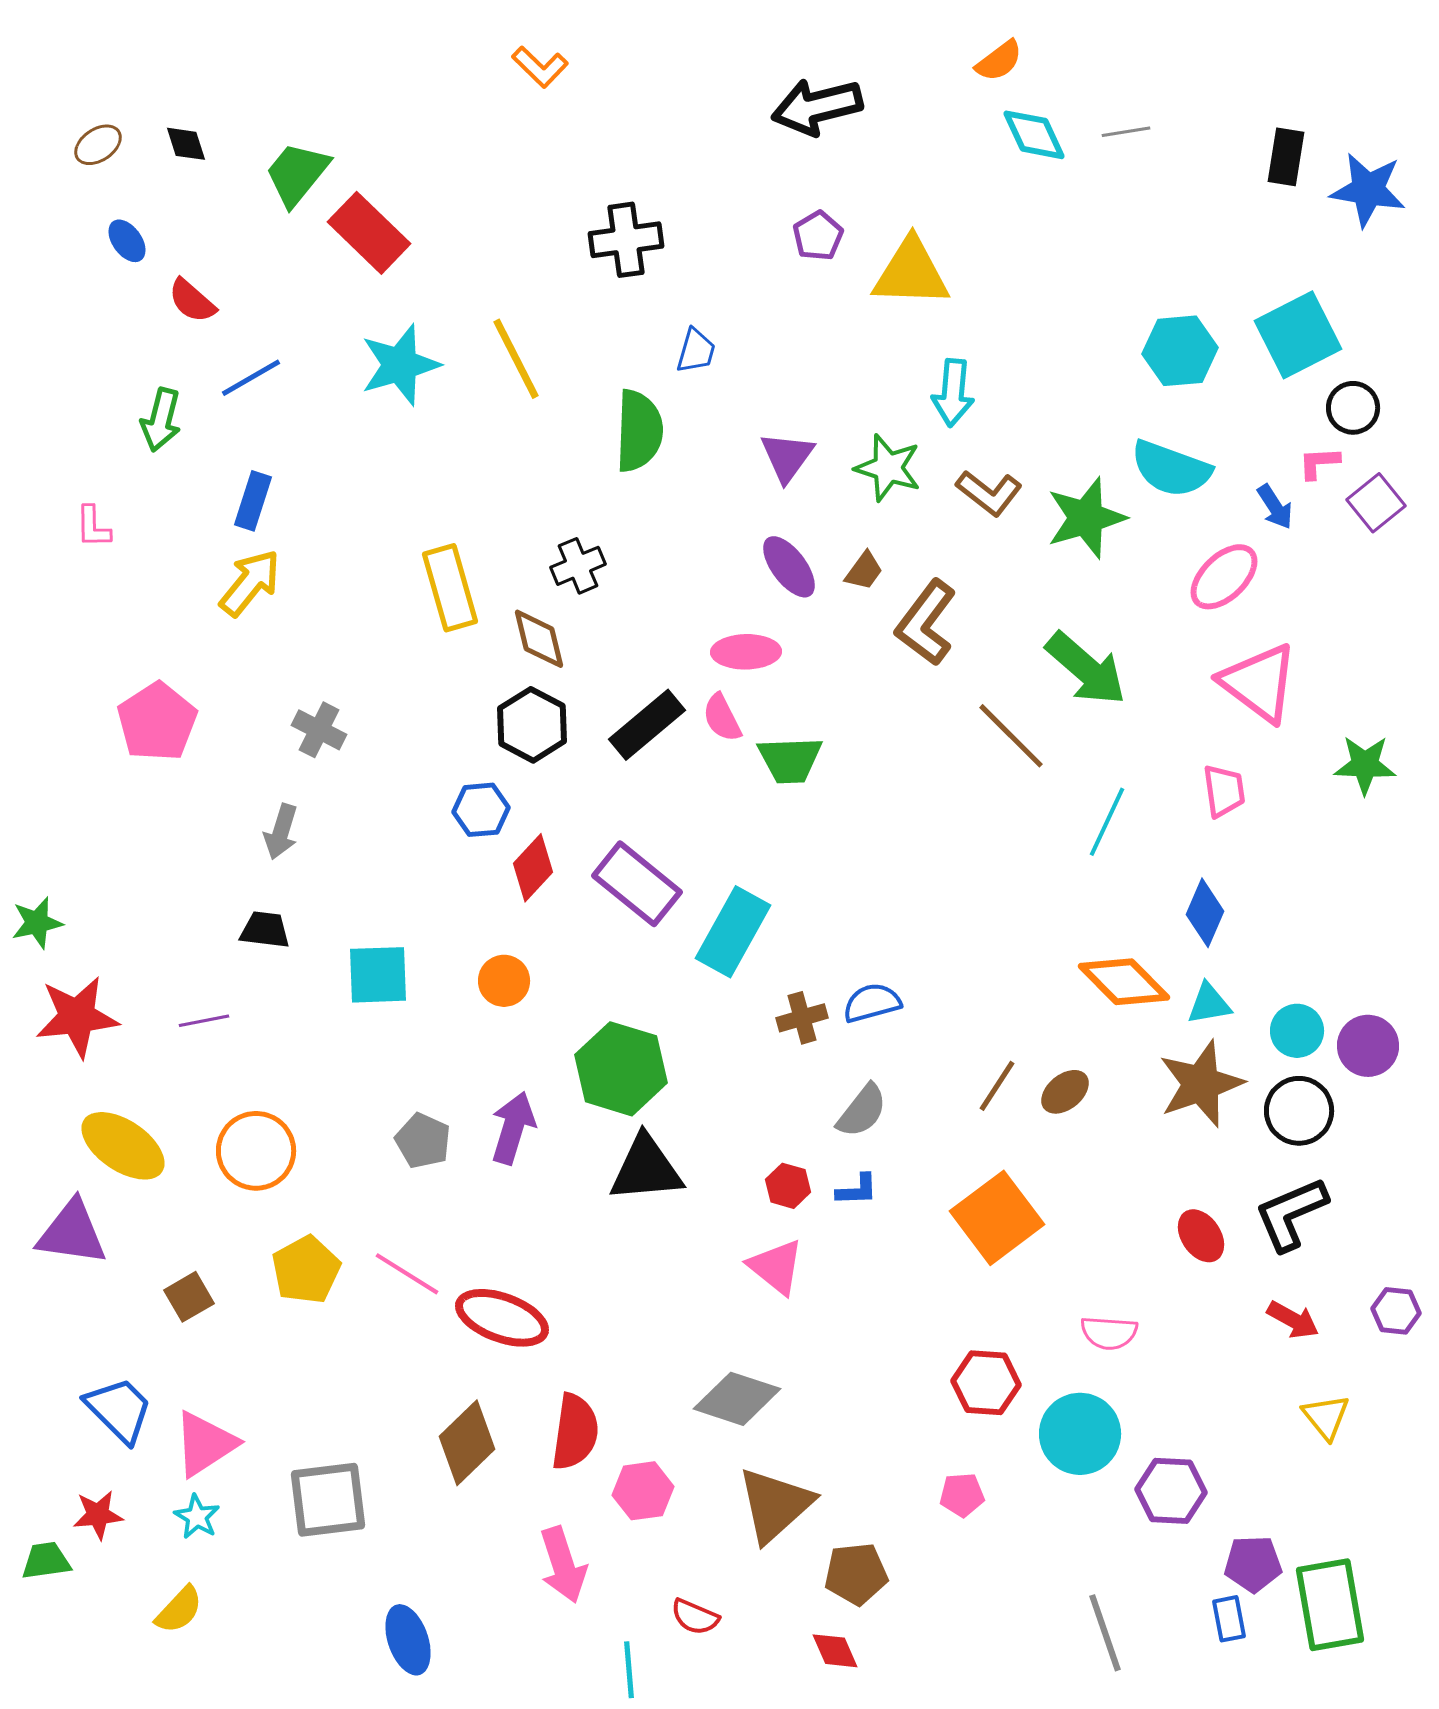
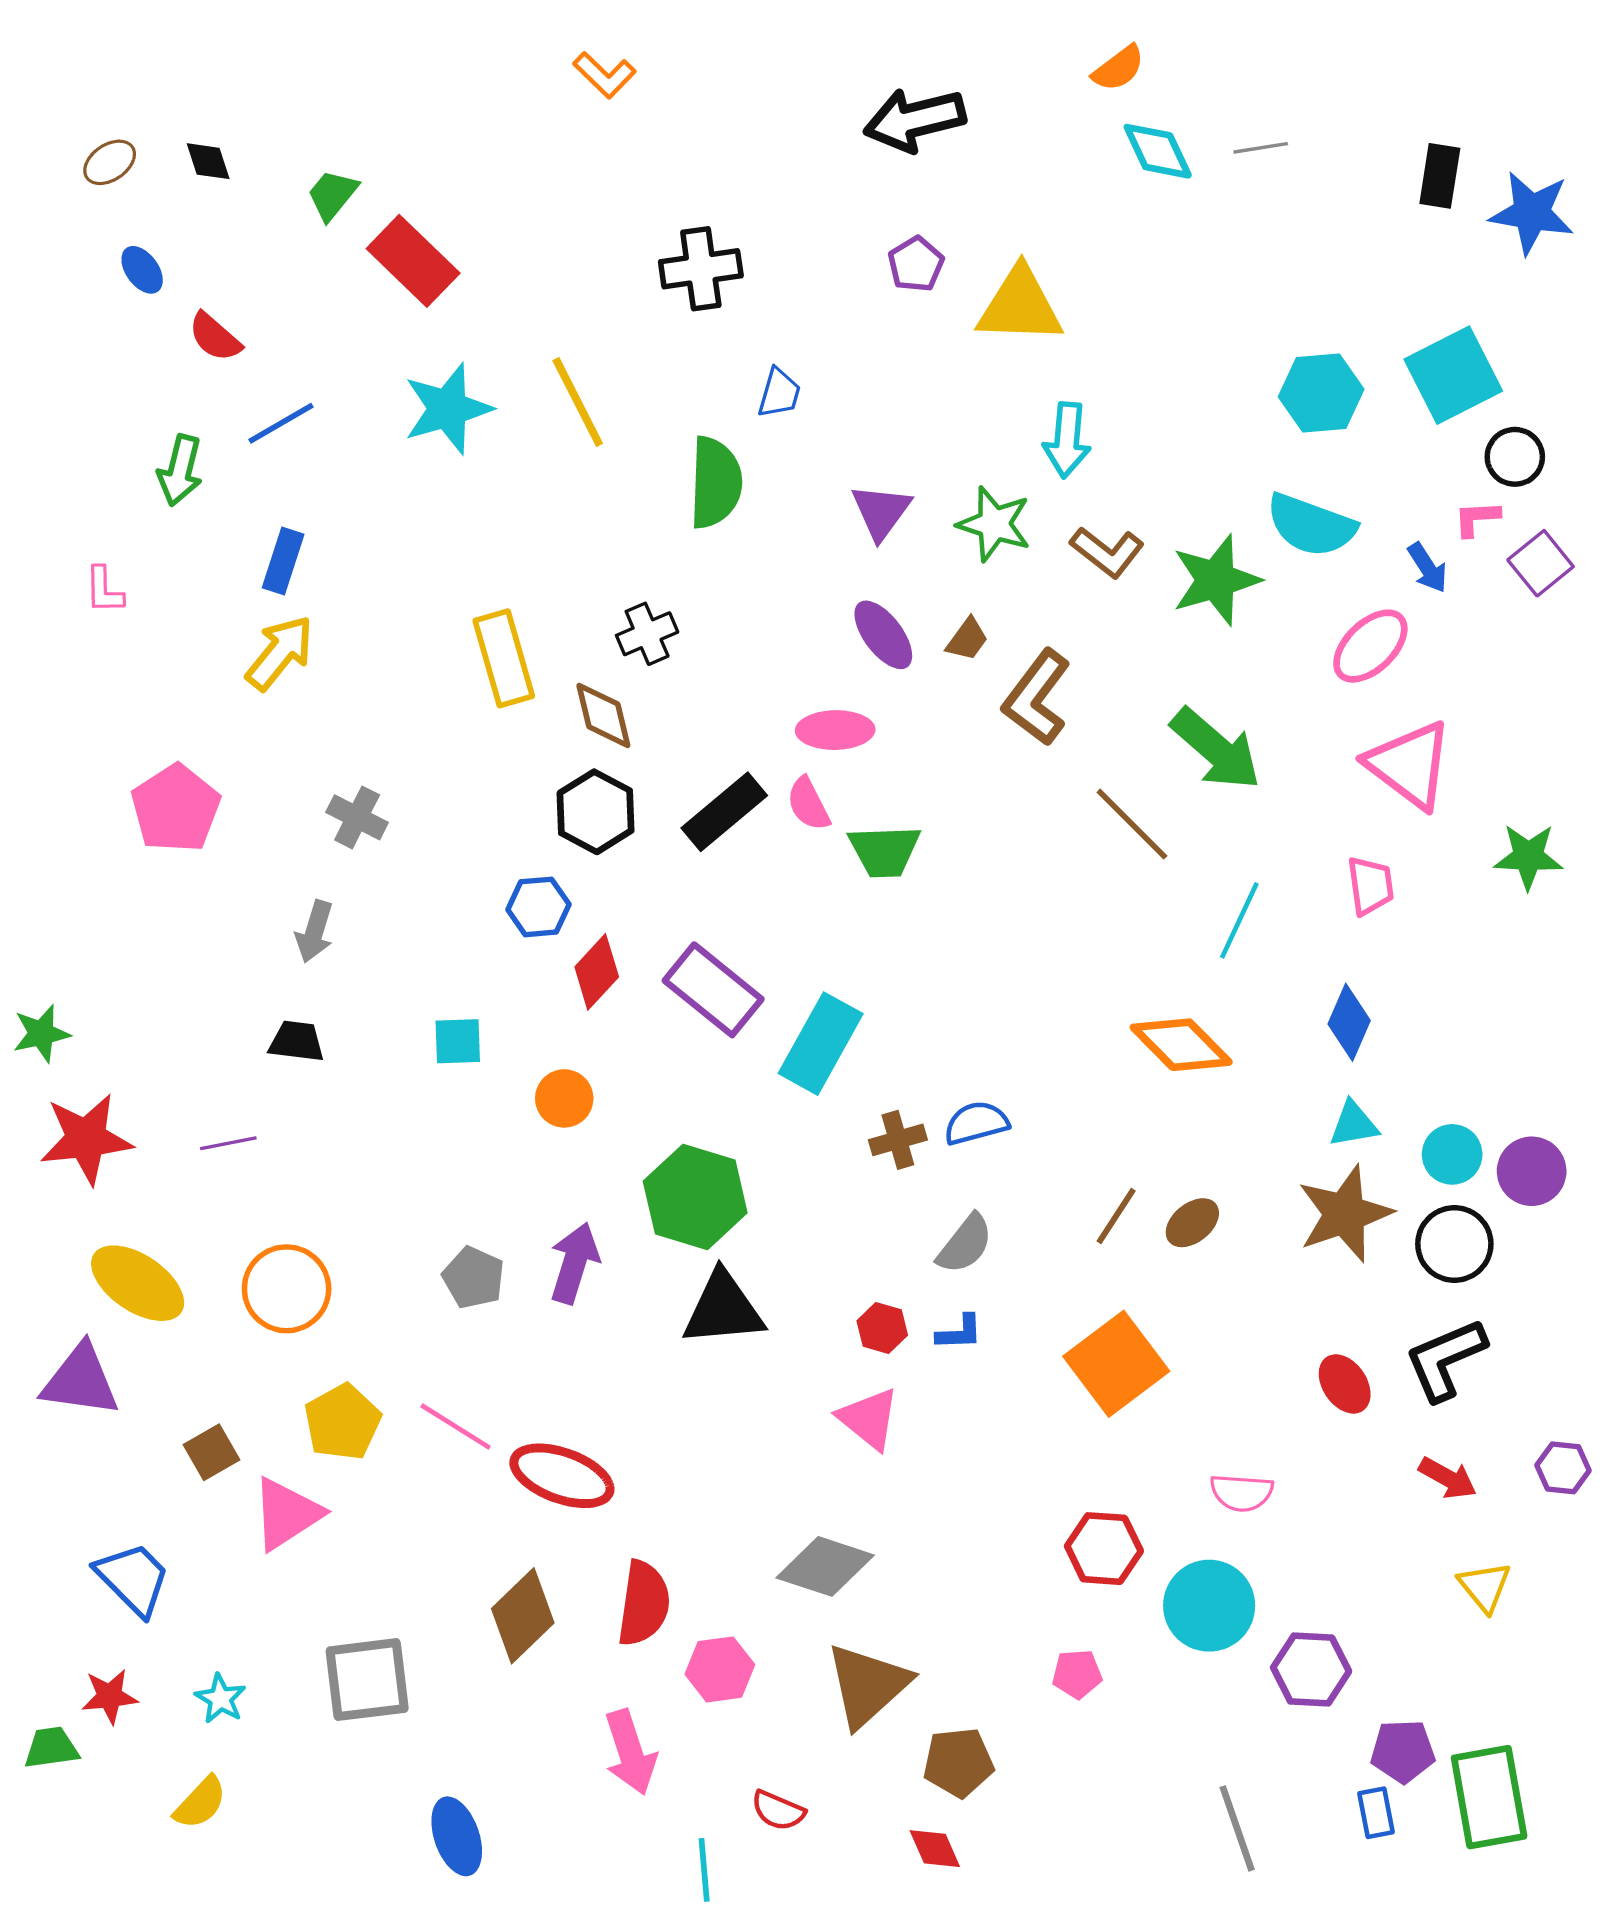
green trapezoid: (297, 174) -> (332, 195), size x0.7
cyan square: (378, 975) -> (458, 1041), moved, size x0.7
orange diamond: (1124, 982) -> (1181, 1045), moved
pink triangle: (205, 1444) -> (287, 1514), moved

